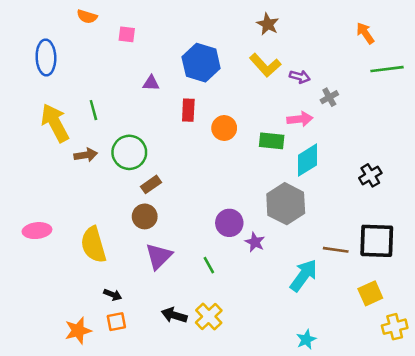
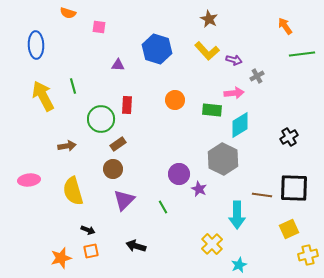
red rectangle: (188, 110) -> (127, 105), moved
brown arrow: (86, 155) -> (67, 146), moved
cyan arrow: (304, 275) -> (237, 215), turned 144
yellow cross: (209, 316) -> (212, 244), moved

